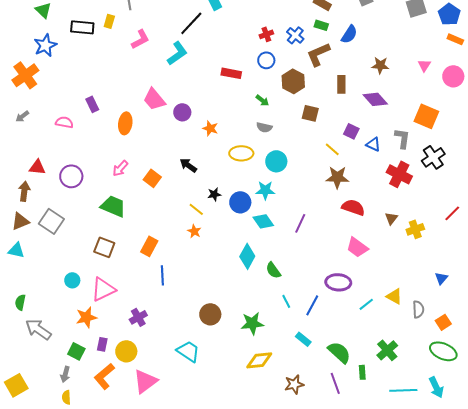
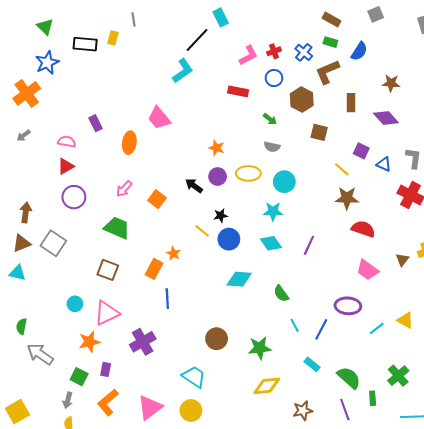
pink L-shape: (140, 39) -> (248, 55), moved
purple circle: (182, 112) -> (218, 177), moved
red triangle: (37, 167) -> (66, 166), moved, turned -36
blue circle: (240, 202) -> (229, 239), moved
brown triangle: (391, 218) -> (402, 260), moved
orange star: (194, 231) -> (173, 253), moved
cyan diamond: (247, 256) -> (239, 279), moved, turned 65
purple cross: (138, 317) -> (143, 342), size x1.4
yellow circle: (126, 351) -> (191, 411), moved

